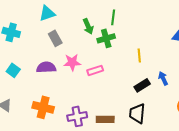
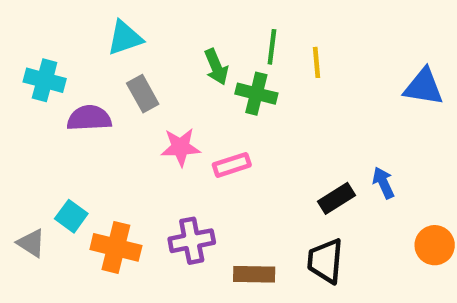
green cross: (106, 38) -> (256, 94), turned 30
yellow line: (139, 55) -> (317, 62), moved
purple semicircle: (46, 67) -> (89, 118), moved
cyan square: (13, 70) -> (71, 216), moved
purple cross: (77, 116) -> (192, 241), moved

